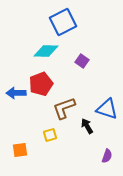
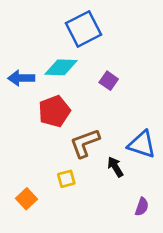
blue arrow: (16, 93) -> (21, 78), moved
orange square: (20, 150) -> (26, 199), turned -35

